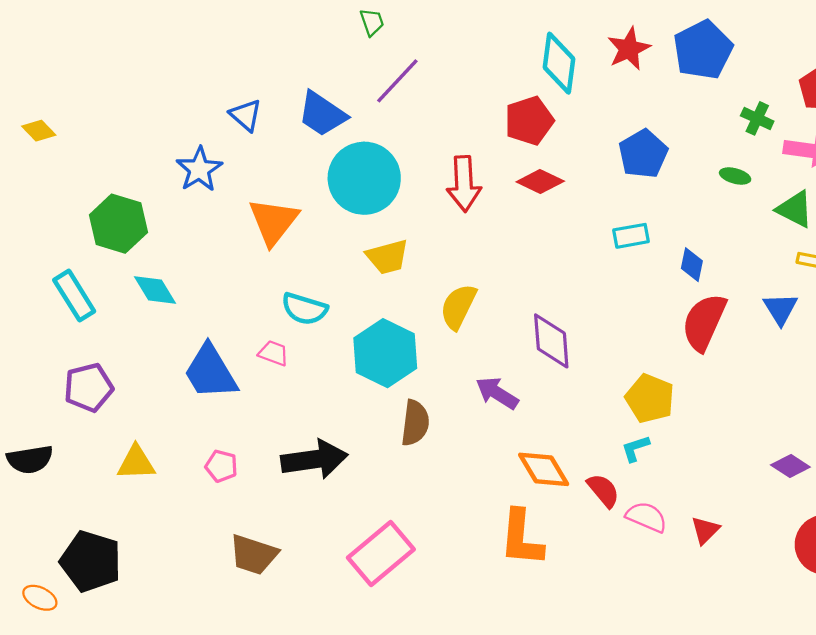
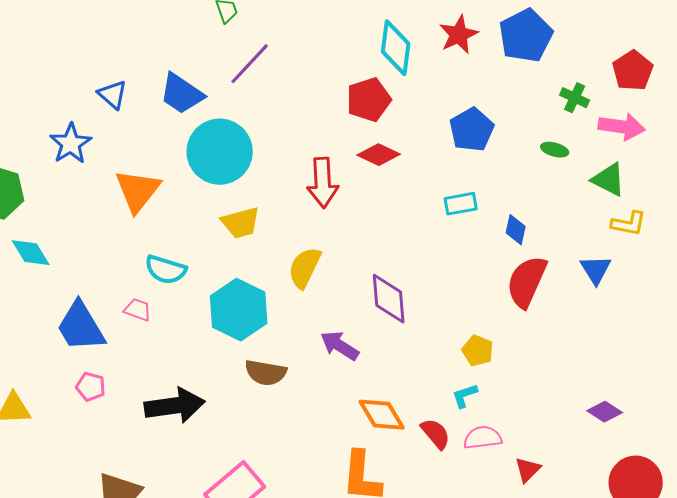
red arrow: (464, 184) -> (323, 183), moved
yellow pentagon: (650, 399) -> (478, 351), size x0.7
brown semicircle: (415, 423) -> (266, 373), turned 93
pink pentagon: (221, 466) -> (91, 387), moved
pink semicircle: (646, 517) -> (483, 438), moved, turned -30

